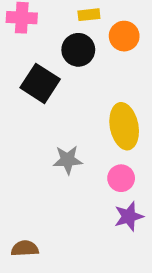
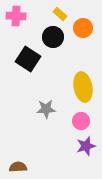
yellow rectangle: (89, 15) -> (60, 14), turned 48

